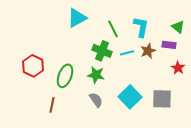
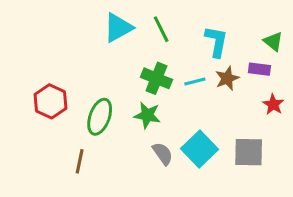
green line: (113, 29) -> (161, 29), moved
gray semicircle: (96, 100) -> (163, 154), moved

